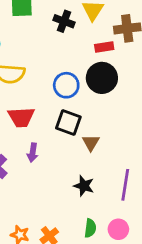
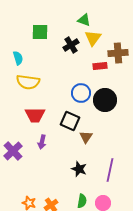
black cross: (64, 21) -> (71, 45), turned 35
black circle: (102, 78) -> (105, 100), moved
blue circle: (66, 85) -> (81, 93), moved

